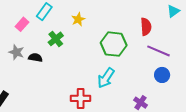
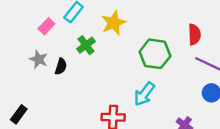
yellow star: (78, 19) -> (114, 23), size x1.5
black semicircle: (35, 58) -> (61, 67), turned 96

